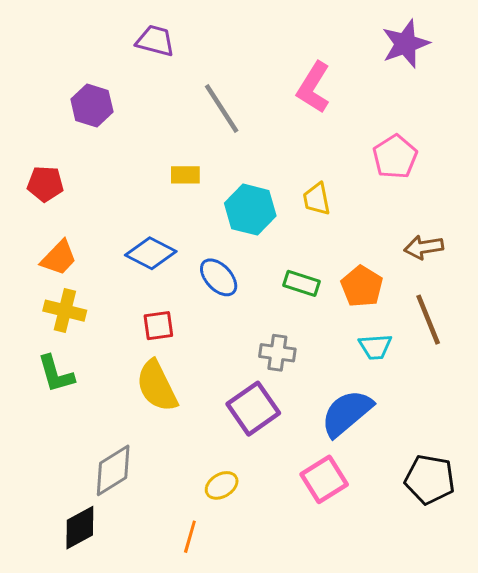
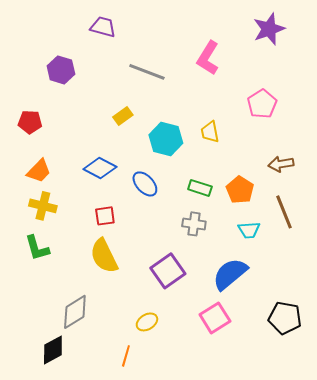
gray line: (222, 109) -> (147, 72), turned -36
yellow rectangle: (185, 175) -> (123, 116), turned -36
gray cross: (277, 353) -> (194, 224), moved

